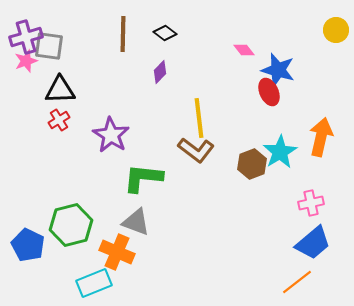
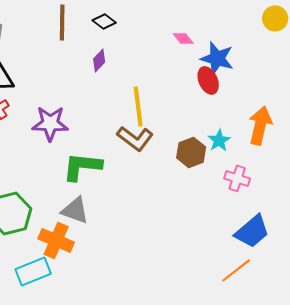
purple star: (111, 135) -> (50, 123), turned -30
cyan star: (280, 152) -> (219, 140), size x0.7
pink cross: (311, 203) -> (237, 178), moved, turned 30

